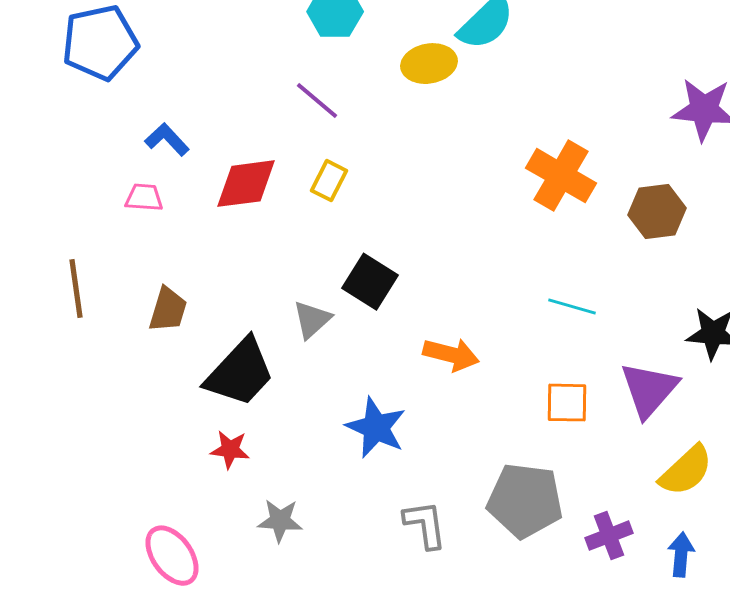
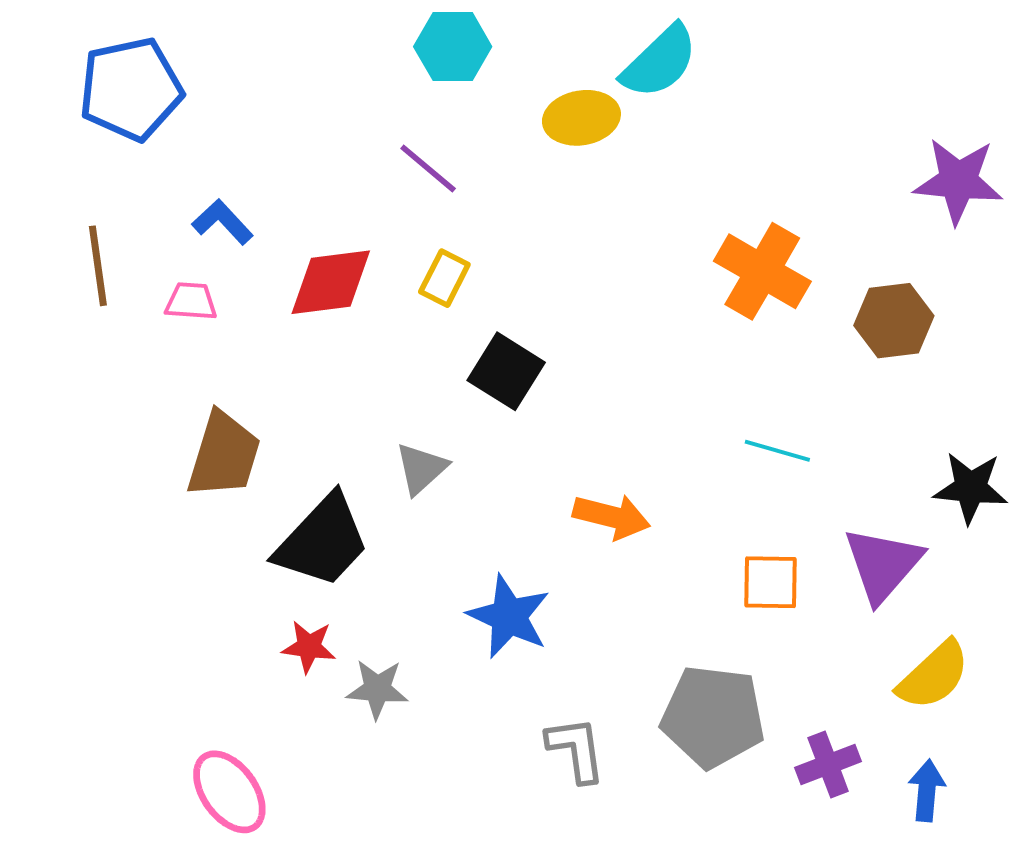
black square: (370, 282) -> (506, 371), moved
brown line: (76, 289) -> (98, 266), moved
brown trapezoid: (168, 310) -> (224, 455), size x1.4
gray star: (280, 521) -> (377, 689), moved

